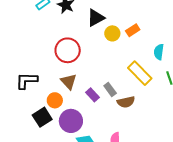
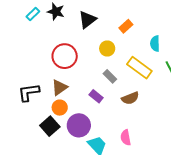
yellow circle: (112, 33) -> (107, 49), moved
brown triangle: (69, 82) -> (59, 87), moved, turned 48
gray rectangle: (110, 89) -> (110, 76), moved

